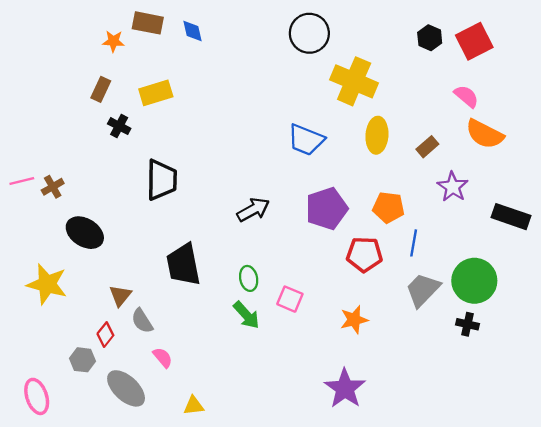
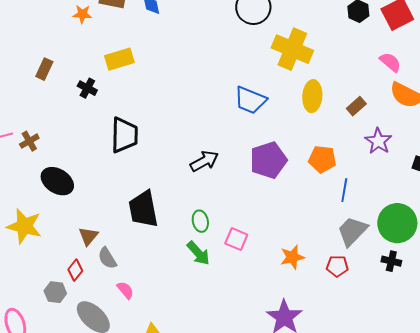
brown rectangle: (101, 89) -> (44, 69), moved
red pentagon: (364, 254) -> (337, 266), moved, size x0.7

